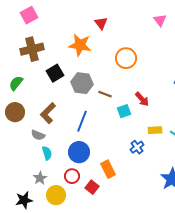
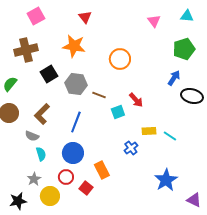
pink square: (29, 15) -> (36, 16), moved
red triangle: (101, 23) -> (85, 17), moved

